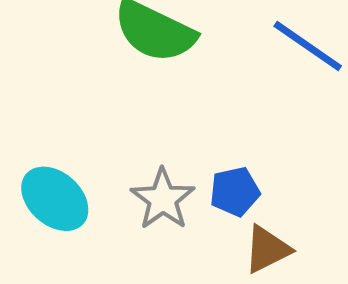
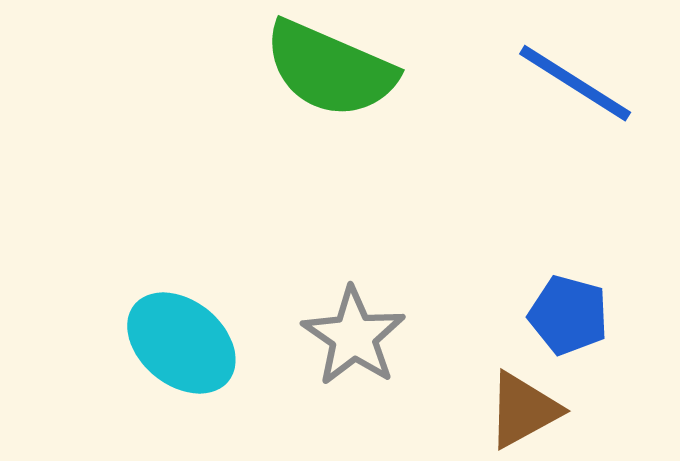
blue pentagon: (235, 192) -> (568, 315), moved, turned 30

